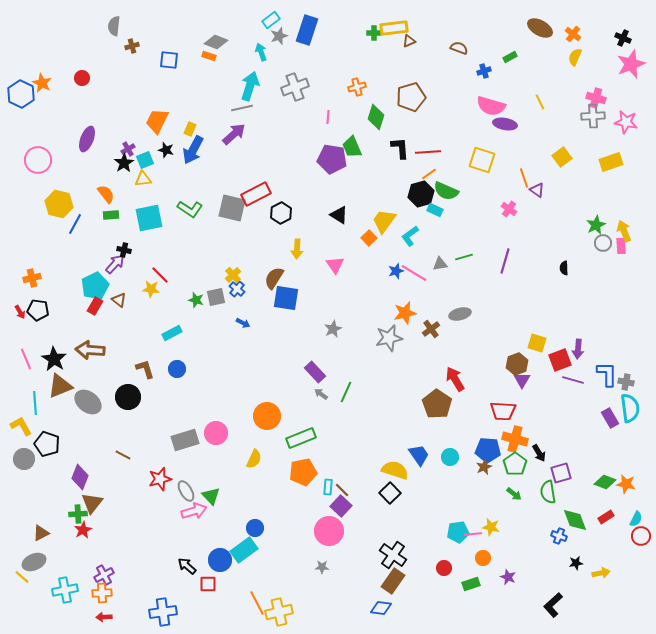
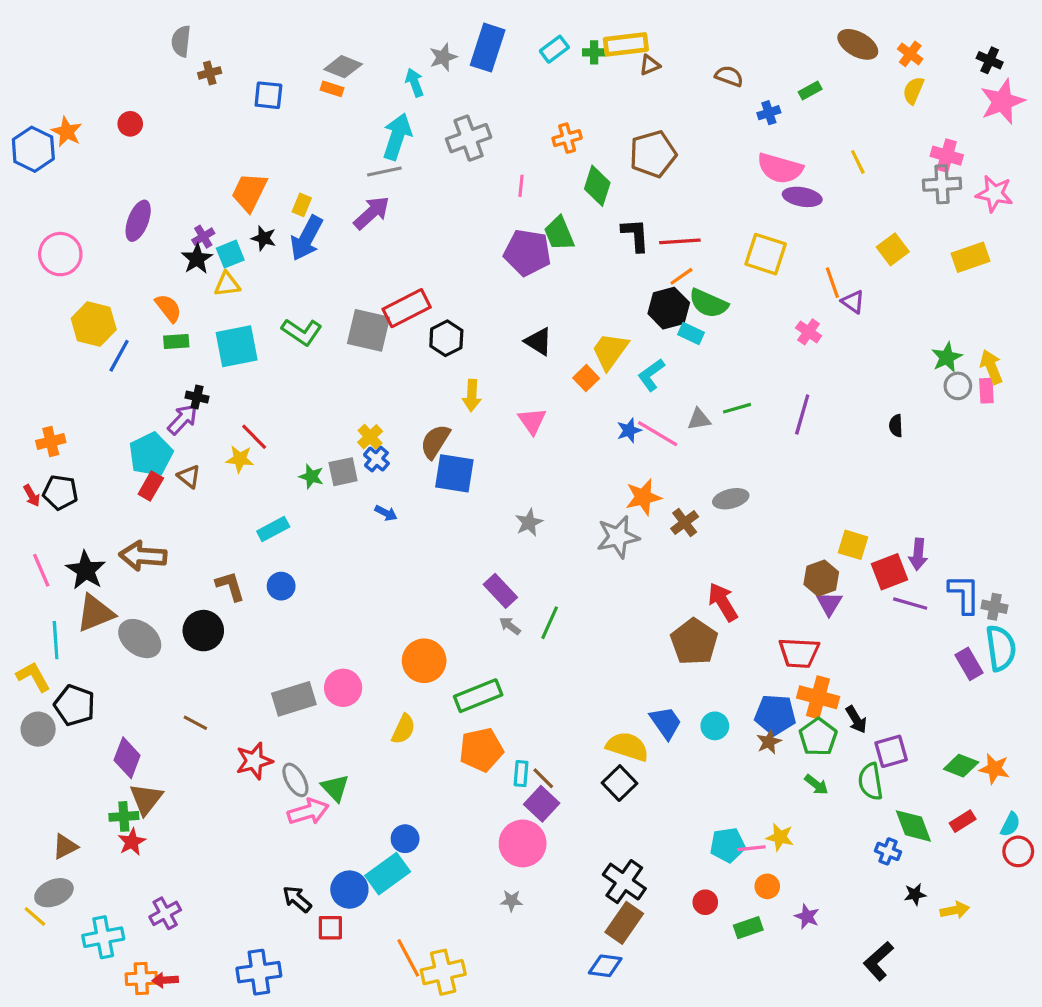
cyan rectangle: (271, 20) -> (554, 49), moved
orange cross: (102, 593) -> (141, 978), moved

